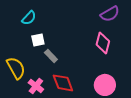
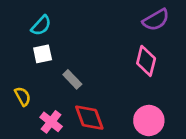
white square: (38, 40) -> (43, 54), moved
yellow semicircle: (16, 68) -> (23, 96), size x0.6

